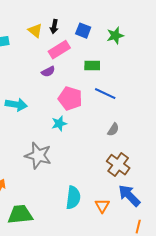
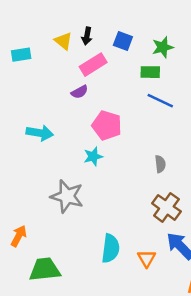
green rectangle: (92, 66) -> (150, 72), moved
blue line: (105, 94) -> (160, 101), moved
gray semicircle: (113, 130) -> (160, 164), turned -40

